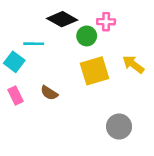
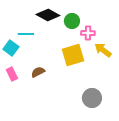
pink cross: (106, 22) -> (88, 33), moved
green circle: (87, 36) -> (72, 21), moved
brown semicircle: (49, 93) -> (38, 72), turned 120

